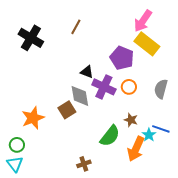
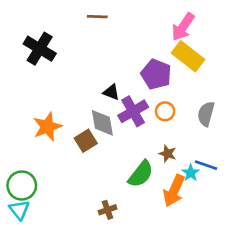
brown line: (76, 27) -> (97, 17), moved, turned 63
purple cross: (104, 87) -> (133, 111), turned 35
orange star: (33, 118) -> (47, 127), moved
green circle: (17, 145) -> (22, 186), size x1.5

